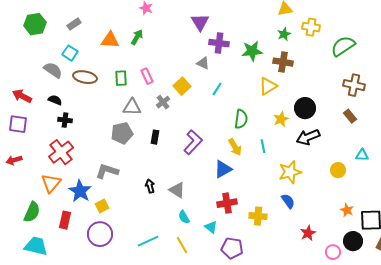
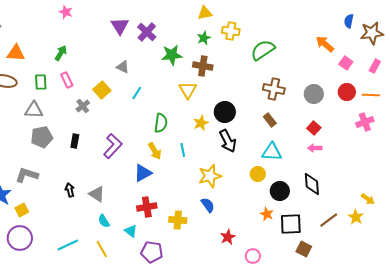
green arrow: (137, 37) -> (61, 53), moved
orange triangle: (110, 40) -> (16, 53), moved
purple cross: (219, 43) -> (147, 32), moved, turned 36
yellow triangle: (268, 86) -> (188, 90), turned -30
gray triangle: (132, 107) -> (34, 110), moved
black arrow: (308, 137) -> (228, 141), turned -95
cyan triangle: (362, 155) -> (272, 152), moved, size x1.5
black circle: (353, 241) -> (280, 191), moved

